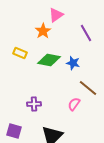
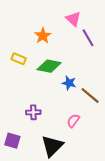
pink triangle: (56, 15) -> (73, 19), moved, turned -42
blue star: (73, 63) -> (69, 83), moved
pink semicircle: (74, 104) -> (73, 121), moved

